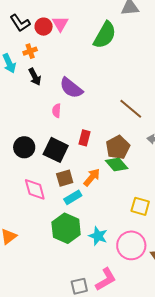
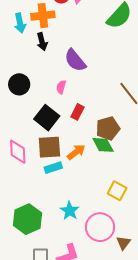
orange cross: (30, 51) -> (43, 16), size x1.6
pink semicircle: (57, 111) -> (61, 87), moved
black circle: (24, 147) -> (19, 84), moved
brown square: (65, 178) -> (49, 147), size x1.4
green hexagon: (66, 228) -> (27, 219), moved

